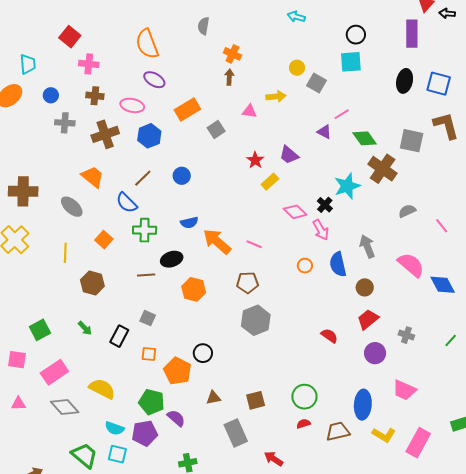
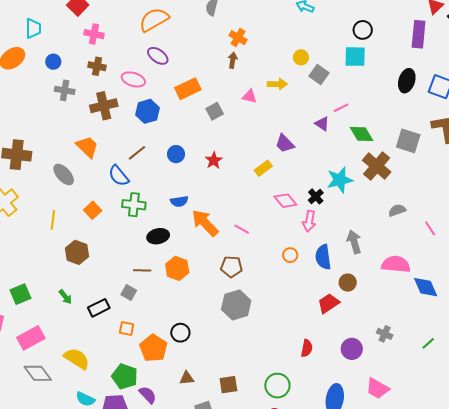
orange semicircle: (147, 44) -> (154, 20), turned 76
red star: (255, 160) -> (214, 160), moved
pink arrow: (321, 230) -> (309, 221), turned 35
pink semicircle: (411, 265) -> (396, 264), turned -40
brown line: (146, 275) -> (142, 270), moved
red trapezoid: (368, 319) -> (328, 303), moved
black rectangle: (119, 336) -> (99, 308), turned 30
red semicircle: (329, 336) -> (307, 348), moved, turned 60

